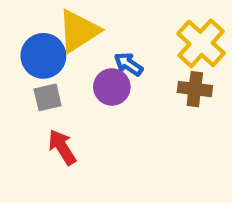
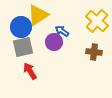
brown cross: (195, 89) -> (94, 52), moved
gray square: (48, 97) -> (23, 47), size x1.5

